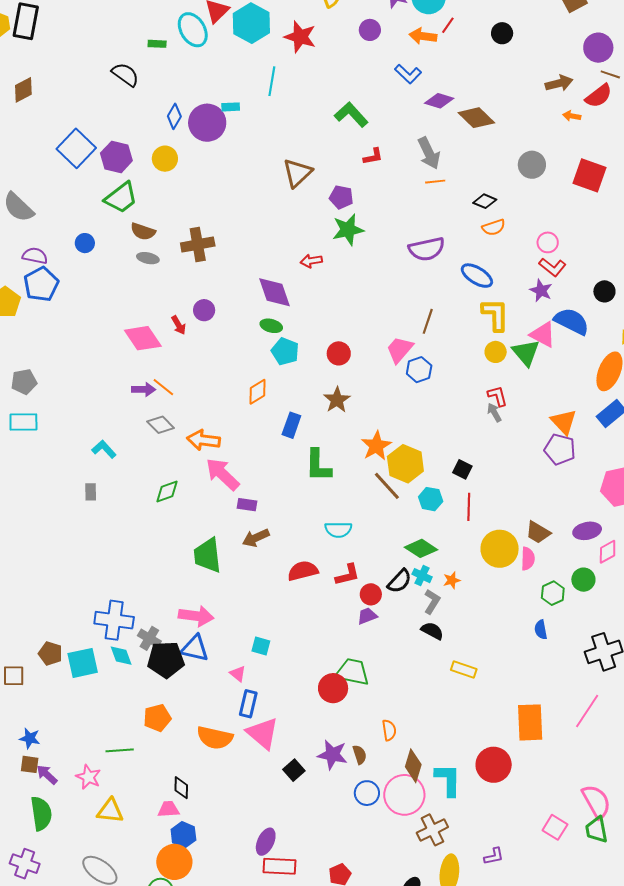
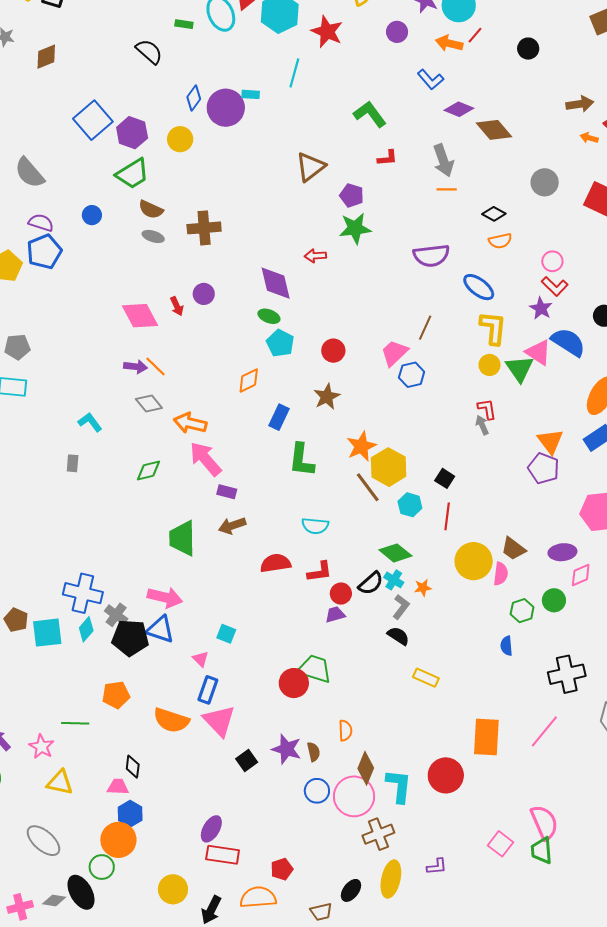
cyan diamond: (121, 656) -> (86, 629), turned 55

